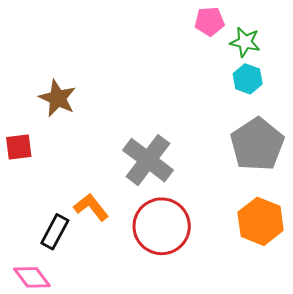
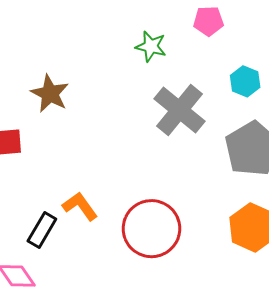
green star: (245, 42) -> (151, 46), moved
gray cross: (148, 160) -> (179, 110), moved

